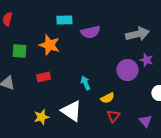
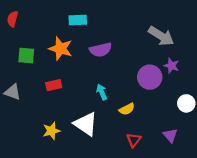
purple semicircle: (90, 32) -> (101, 50), moved
gray arrow: (137, 34) -> (161, 36), turned 45
red triangle: (113, 116) -> (134, 140), moved

